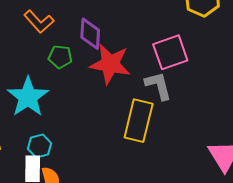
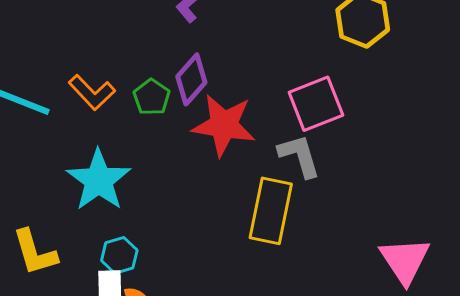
orange L-shape: (39, 22) -> (92, 92), moved
purple diamond: (90, 34) -> (191, 79), turned 40
green pentagon: (60, 57) -> (152, 97), moved, turned 30

